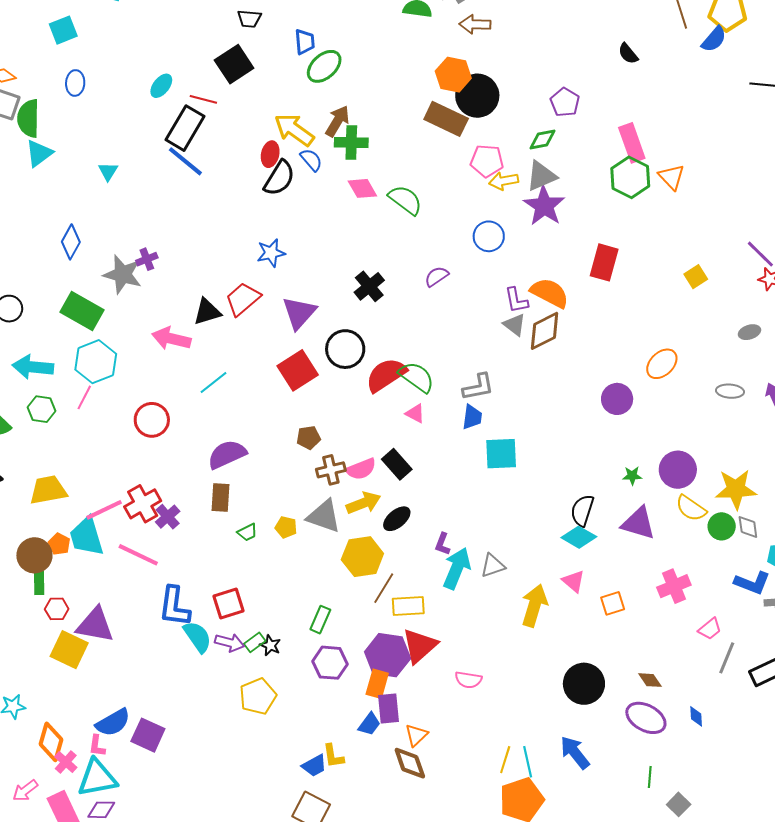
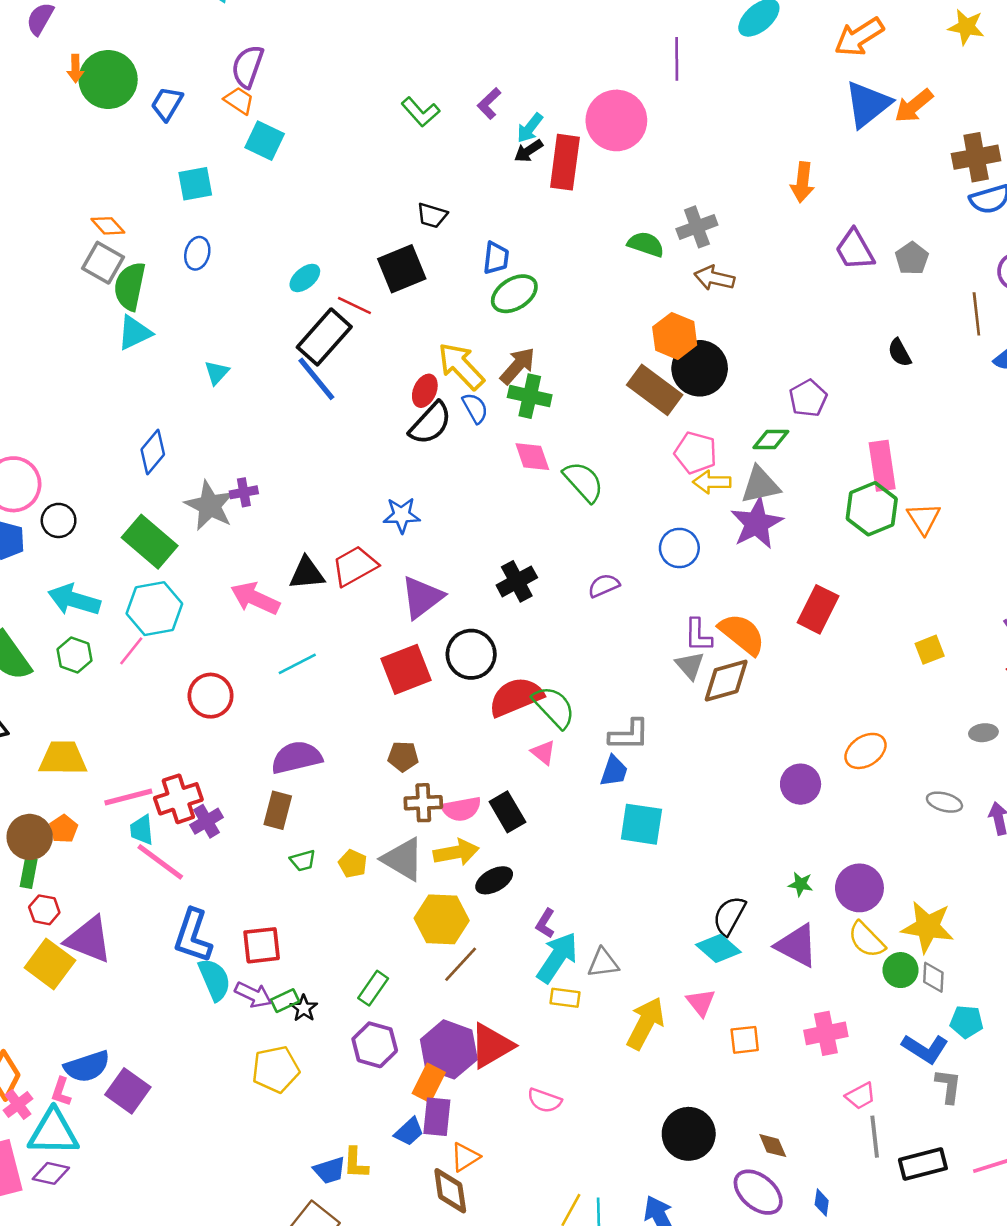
cyan trapezoid: (86, 536) -> (142, 830), moved, size x0.6
yellow rectangle: (408, 606) -> (565, 998), moved, size x0.7
gray line: (727, 658) -> (875, 1137), turned -40

